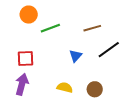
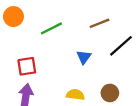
orange circle: (29, 15) -> (13, 17), moved

